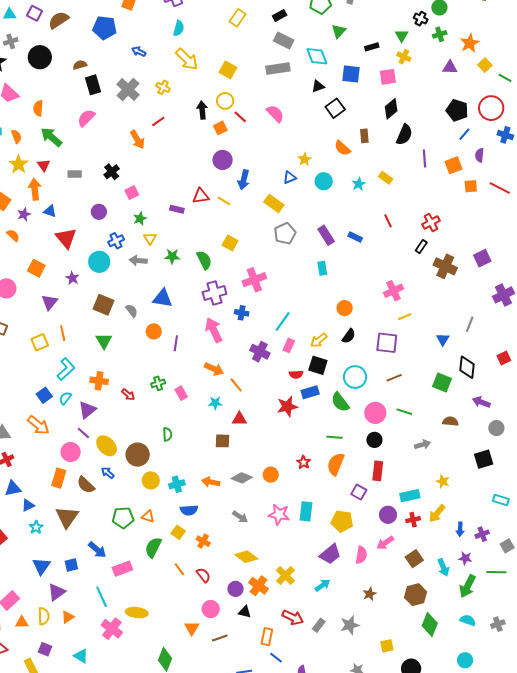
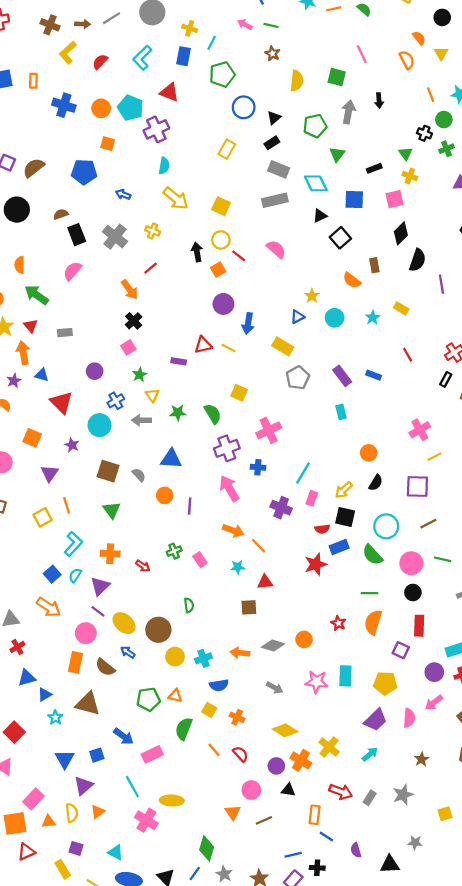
black cross: (112, 172) -> (134, 321), moved
brown triangle: (67, 517) -> (88, 704), turned -45

